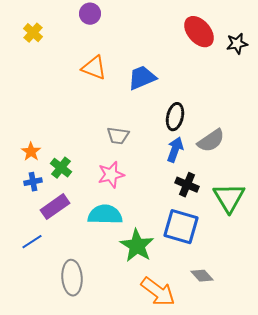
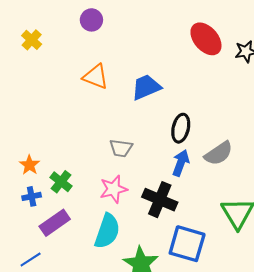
black cross: (187, 185) -> (160, 200), moved, size x1.4
cyan semicircle: (105, 215) -> (107, 231), turned 108

